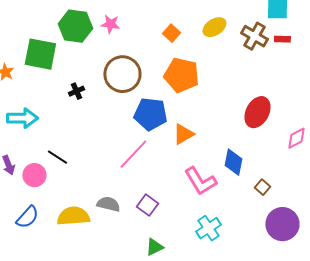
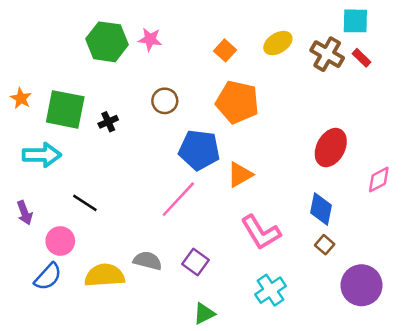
red rectangle: (282, 39) -> (362, 58), turned 42
green square: (40, 54) -> (65, 109), moved
brown circle: (122, 74) -> (165, 101), size x0.6
blue diamond: (233, 162) -> (321, 209), moved
pink circle: (34, 175) -> (60, 241), moved
brown square: (262, 187) -> (325, 245), moved

